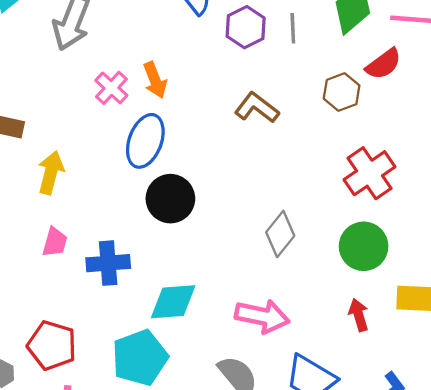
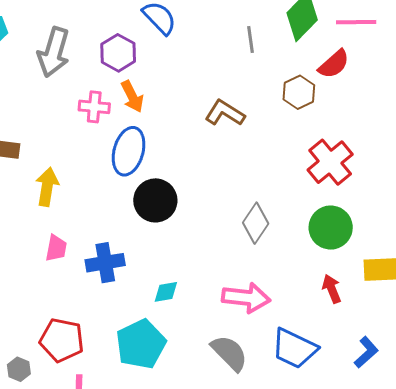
purple hexagon: (246, 27) -> (118, 53), moved
pink cross: (111, 88) -> (94, 107), turned -32
cyan diamond: (173, 302) -> (166, 292), size x0.6

